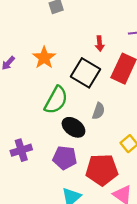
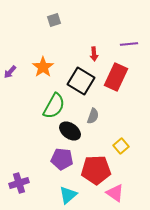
purple cross: (21, 150) -> (19, 183), moved

